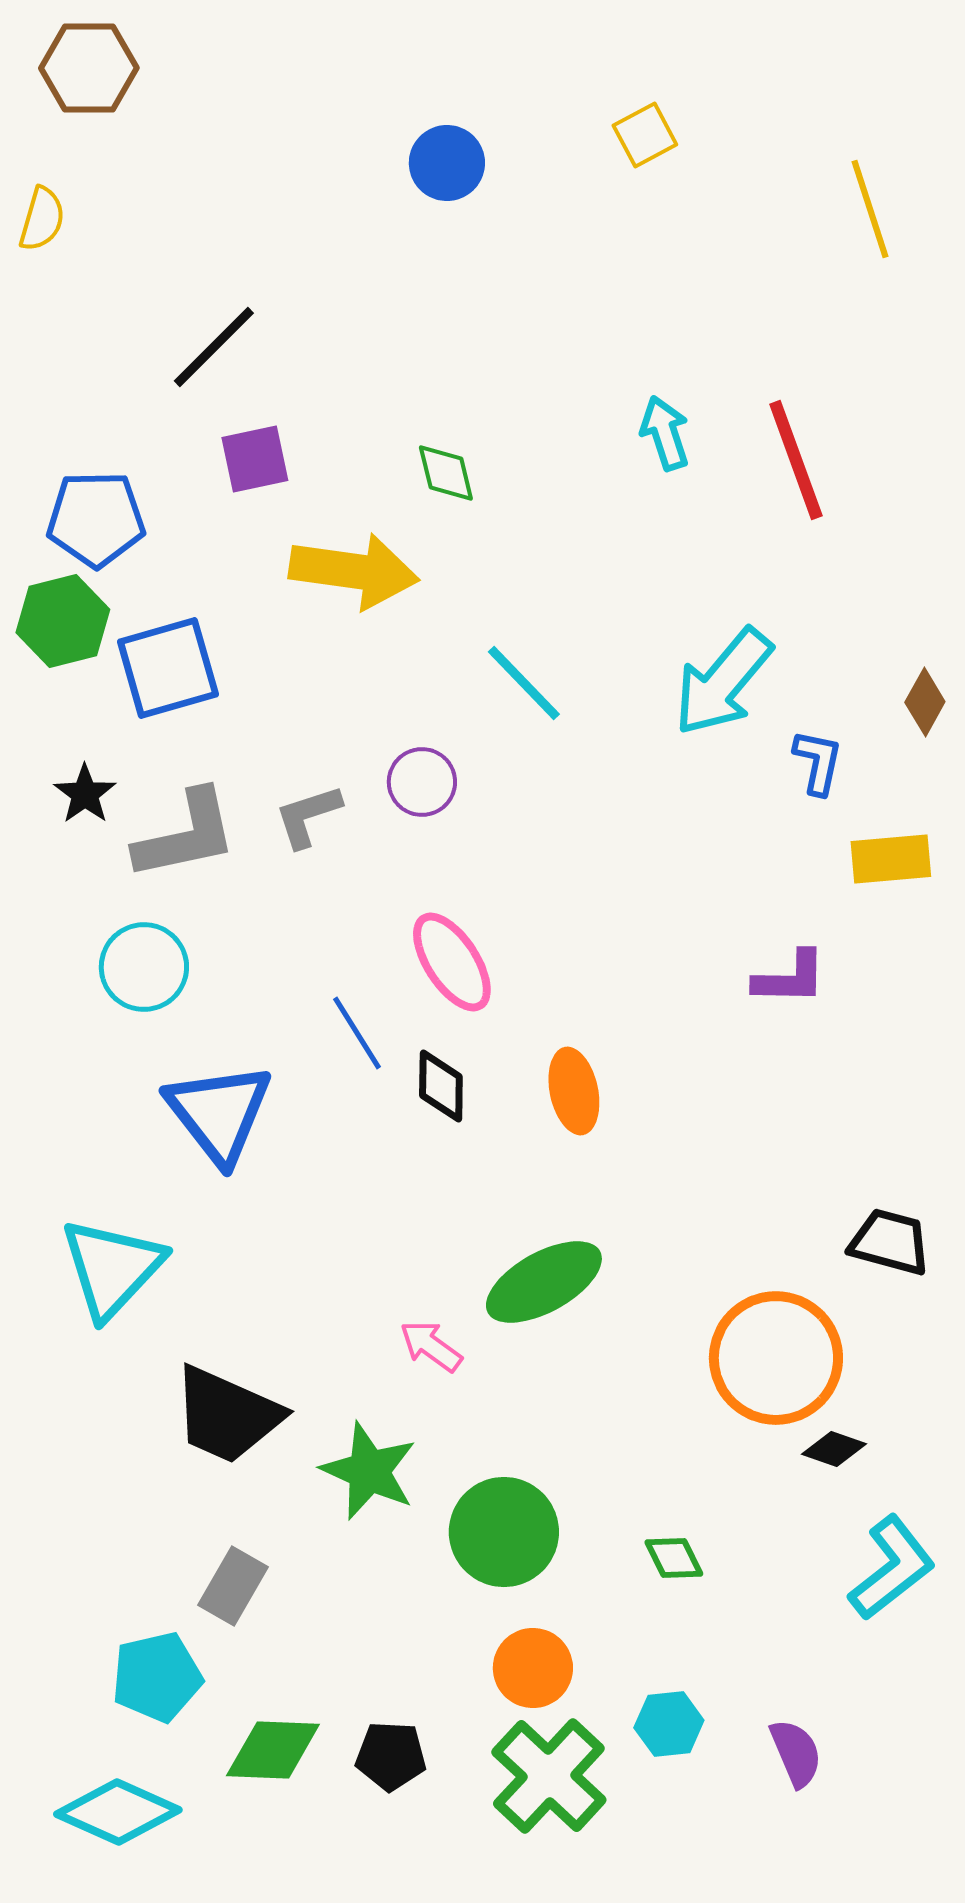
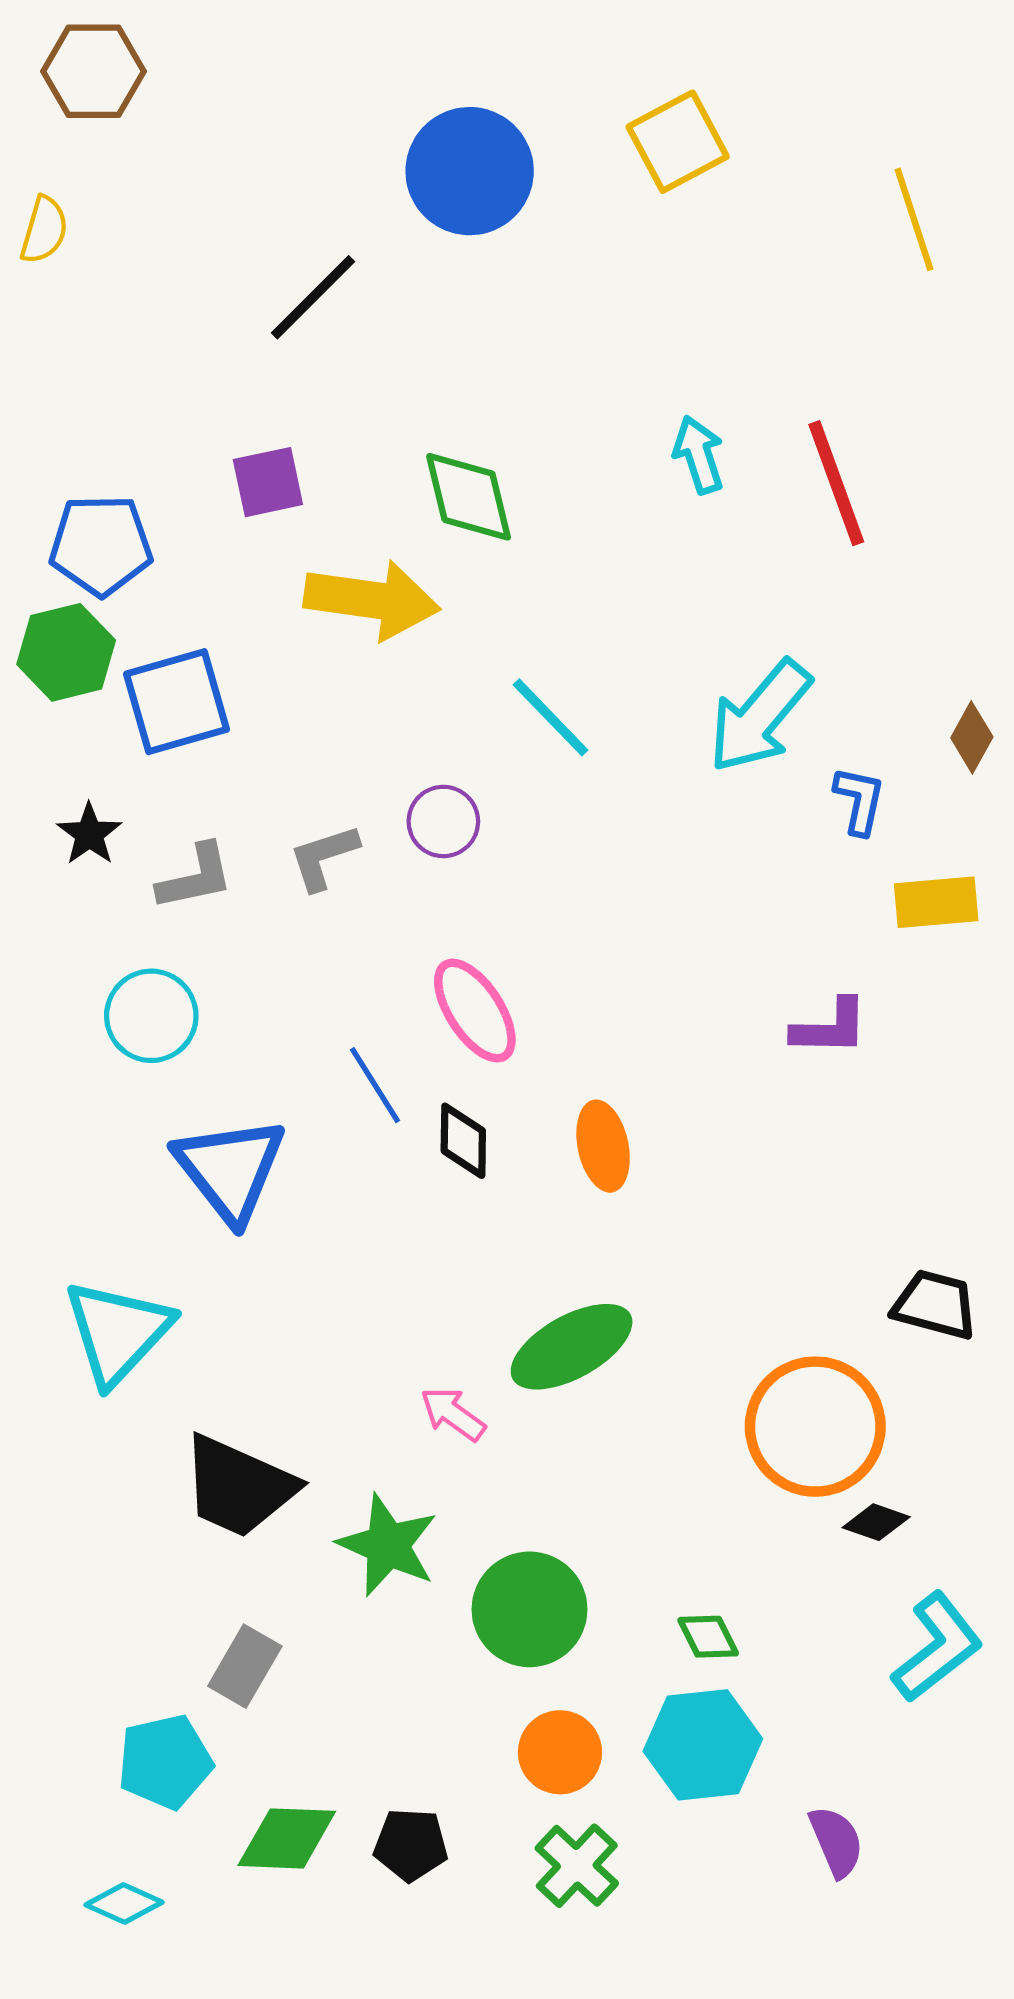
yellow square: (645, 135) -> (678, 142), size x1.5
blue circle: (447, 163) -> (470, 171), size x1.6
black line: (214, 347) -> (313, 297), moved
green diamond: (446, 473) -> (469, 497), size x1.5
gray L-shape: (186, 835) -> (195, 877), size x0.7
cyan hexagon: (669, 1724) -> (703, 1745), moved, size x1.6
green cross: (549, 1776) -> (577, 1866), size x0.7
cyan diamond: (118, 1812) -> (124, 1904), size x0.6

